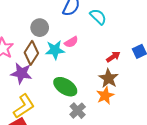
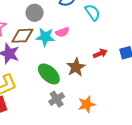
brown diamond: (31, 53) -> (22, 36), turned 45
brown star: (109, 78) -> (76, 67), moved
orange star: (105, 96) -> (87, 104), moved

